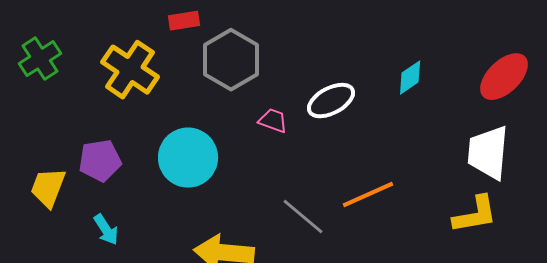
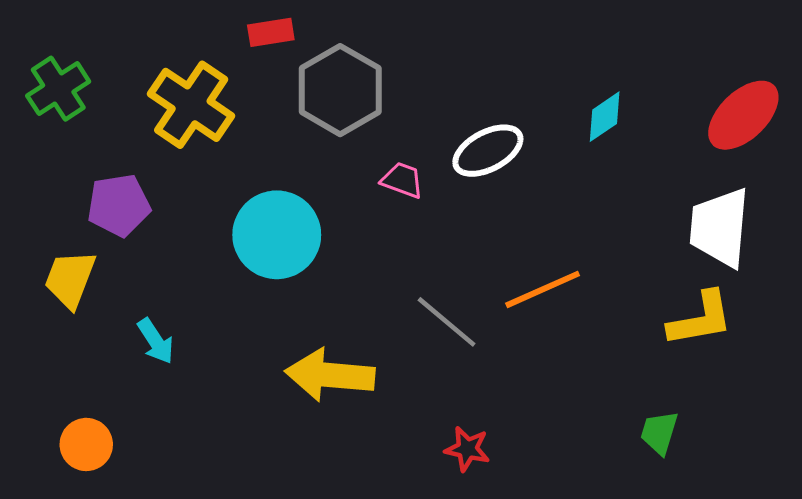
purple pentagon: (100, 161) -> (119, 205), moved

